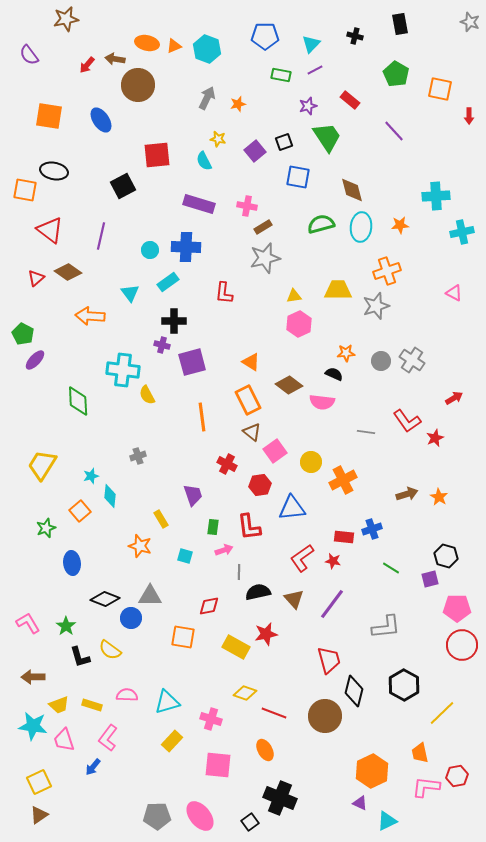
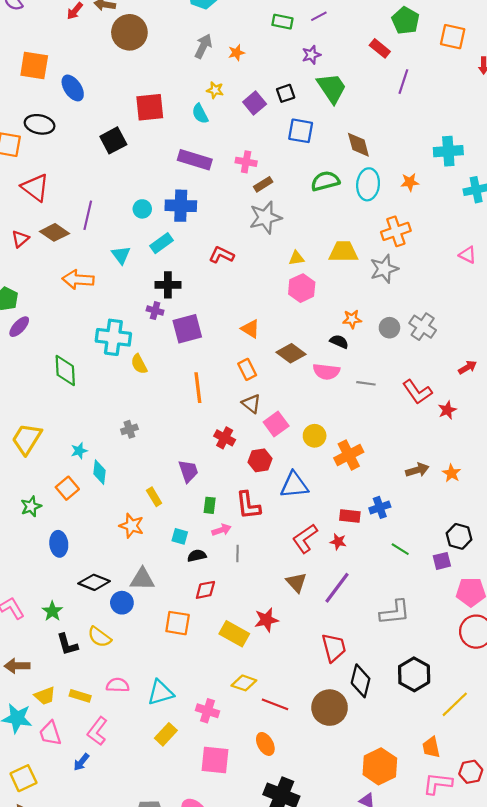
red rectangle: (350, 100) -> (380, 48), moved
blue ellipse: (101, 120) -> (73, 88), moved
purple line: (394, 131) -> (403, 82), turned 60
purple line: (101, 236) -> (88, 215), moved
red L-shape: (224, 293) -> (221, 255), turned 110
orange rectangle: (248, 400) -> (247, 369), size x0.7
gray line: (366, 432) -> (366, 383), moved
black semicircle: (258, 592) -> (197, 556), moved, size x0.7

